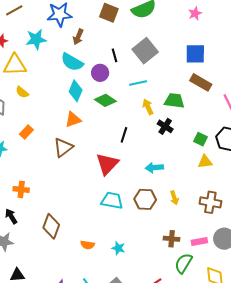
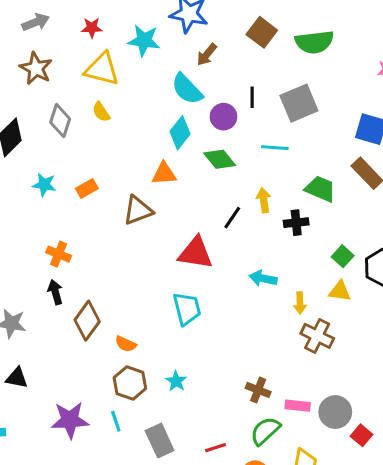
yellow arrow: (148, 107) -> (264, 200), moved
black cross: (165, 126) -> (296, 223), turned 35
orange rectangle: (26, 132) -> (87, 189), moved
red triangle: (107, 164) -> (196, 253), turned 40
yellow arrow: (174, 198) -> (300, 303), moved
brown hexagon: (145, 199) -> (130, 383), moved
cyan trapezoid: (112, 201) -> (187, 309), turned 50
brown cross: (210, 202) -> (317, 336), moved
black arrow: (11, 216) -> (55, 292), moved
orange semicircle: (88, 245) -> (126, 344), moved

